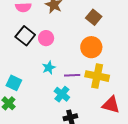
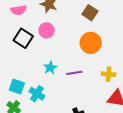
pink circle: (46, 38) -> (47, 30), moved
yellow cross: (97, 76) -> (108, 74), moved, size x0.6
cyan cross: (62, 94) -> (37, 94), moved

